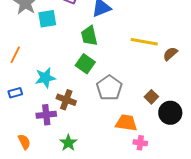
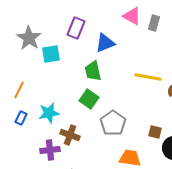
blue rectangle: (15, 93) -> (21, 118), moved, turned -48
brown square: (151, 97) -> (155, 132), turned -32

